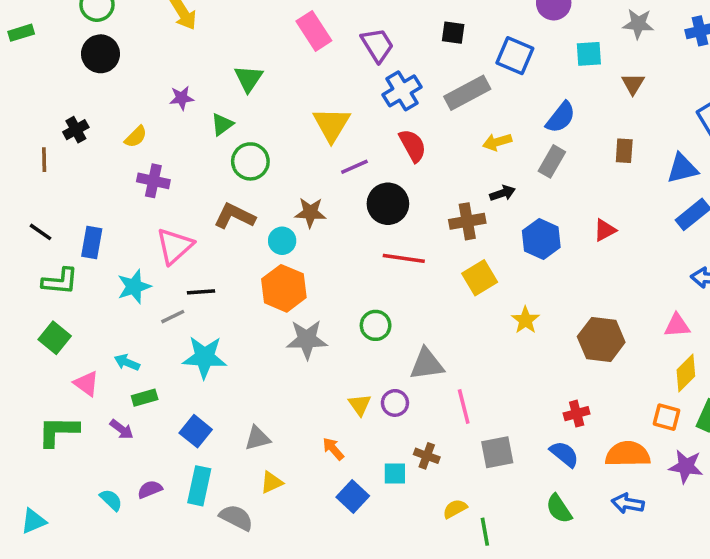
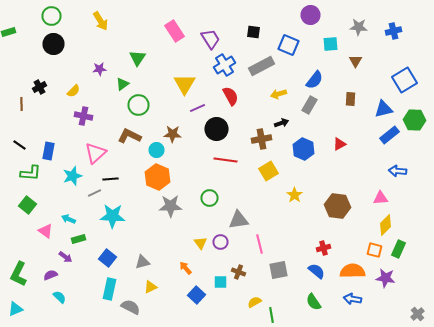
green L-shape: (58, 431) -> (18, 274), moved, turned -65
purple semicircle: (150, 489) -> (50, 275), moved

